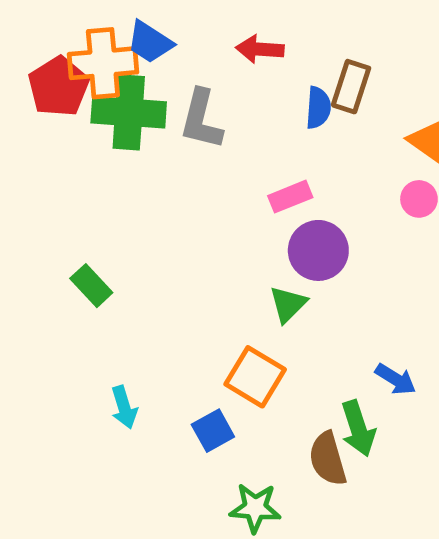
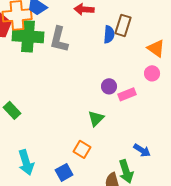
pink rectangle: (290, 197) -> (127, 94), moved
purple circle: (318, 250) -> (109, 86), moved, size x0.6
orange square: (255, 377) -> (82, 149), size x0.7
cyan arrow: (124, 407) -> (26, 162), size x1.4

